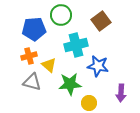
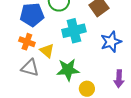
orange cross: (29, 56) -> (27, 42), turned 35
blue star: (98, 66) -> (111, 42), moved, turned -30

